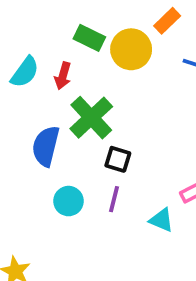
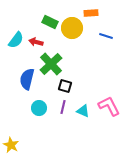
orange rectangle: (167, 21) -> (91, 13), turned 40
red arrow: (63, 76) -> (36, 42), turned 88
cyan triangle: (161, 220) -> (83, 111), moved

